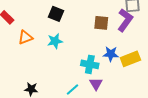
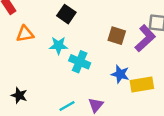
cyan cross: (90, 64) -> (80, 62), moved

